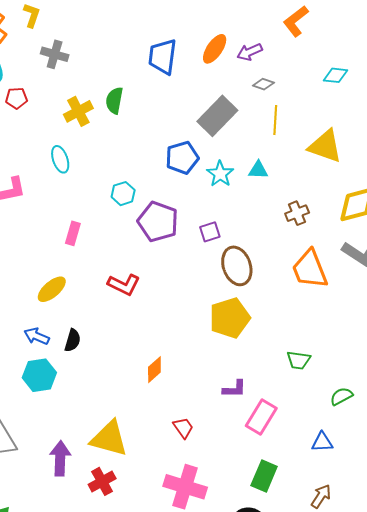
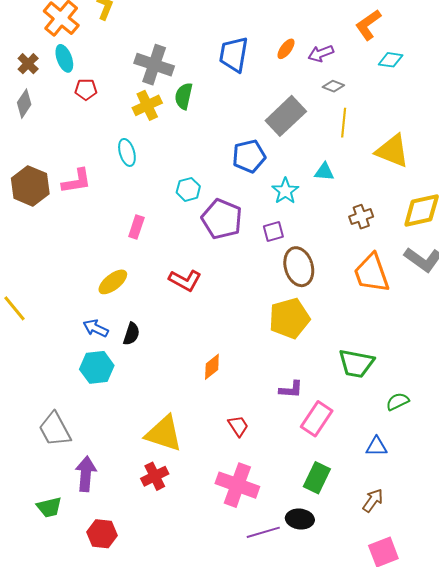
orange ellipse: (215, 49) -> (286, 49), size x0.7
gray cross: (55, 54) -> (154, 65), moved, size x1.4
cyan diamond: (335, 75) -> (391, 60), moved
cyan star: (220, 174) -> (285, 191), moved
green trapezoid: (298, 360) -> (356, 364), size x1.5
purple arrow: (60, 458) -> (86, 474), moved

